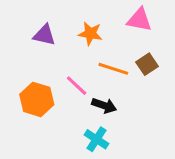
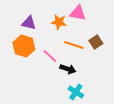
pink triangle: (139, 20) -> (78, 13), moved
orange hexagon: (37, 99) -> (24, 46), moved
cyan cross: (96, 139) -> (76, 92), moved

